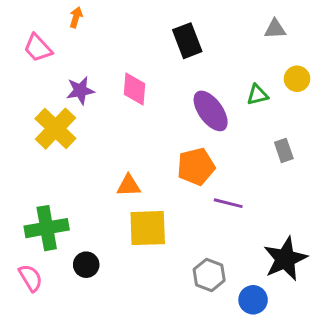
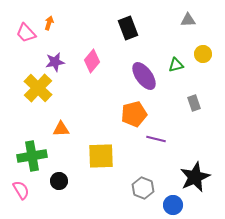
orange arrow: (76, 17) -> (49, 23), moved
pink diamond: (134, 89) -> (92, 61), turned 35
orange triangle: (129, 186) -> (61, 129), moved

